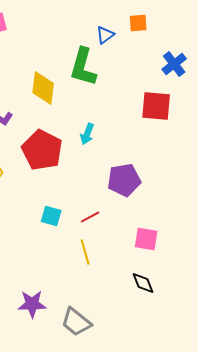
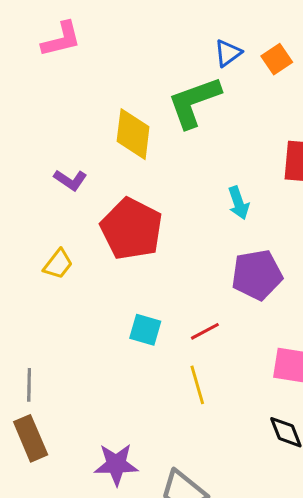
orange square: (138, 23) -> (277, 59), moved, turned -30
green L-shape: (83, 67) -> (194, 102), turned 54
cyan arrow: (87, 134) -> (239, 203), moved, turned -40

